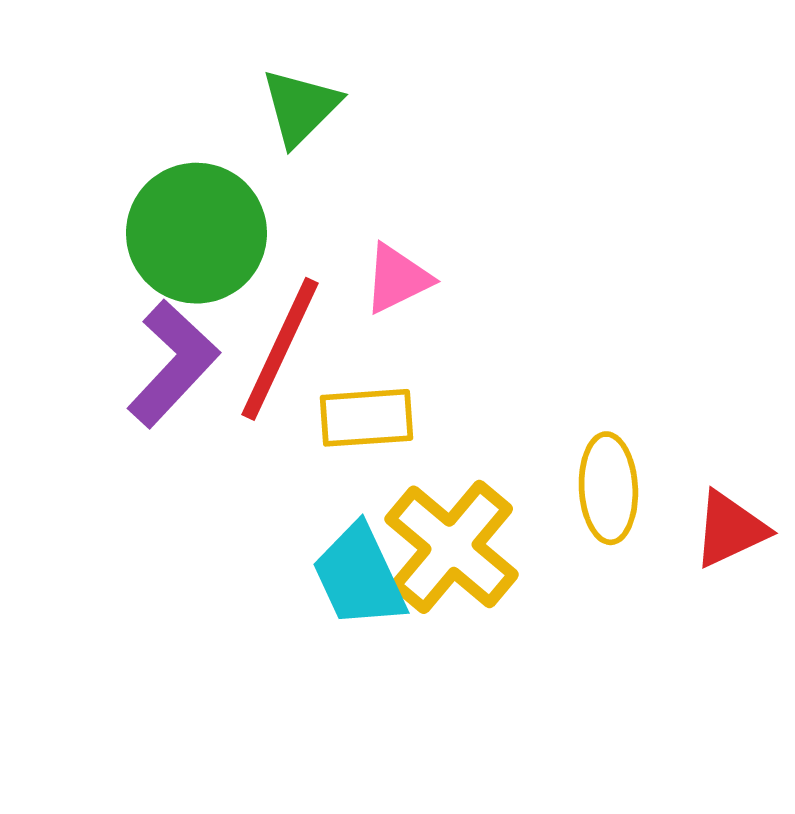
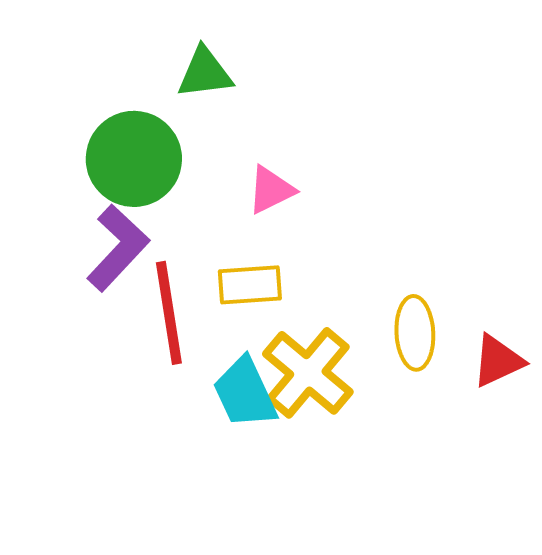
green triangle: (301, 107) -> (205, 73), turned 38
red line: (280, 349) -> (169, 313), moved, turned -34

